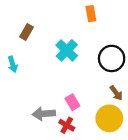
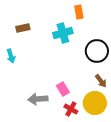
brown rectangle: (26, 32) -> (23, 28), turned 48
cyan cross: (67, 50) -> (63, 33), moved, turned 30
red cross: (67, 125) -> (71, 109), moved

